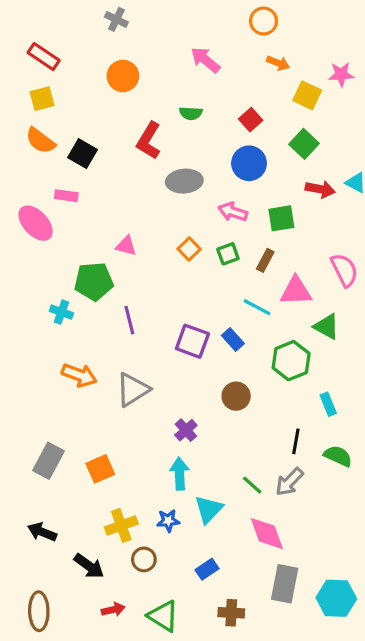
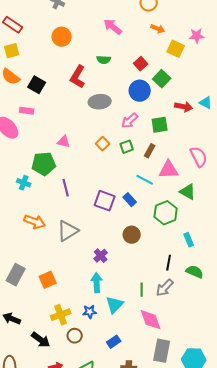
green square: (304, 144) -> (162, 79), moved
pink arrow: (233, 212) -> (130, 121), turned -60
green line: (252, 485) -> (142, 290), turned 48

